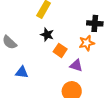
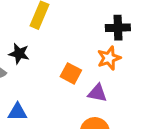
black star: (47, 35) -> (19, 54), moved

